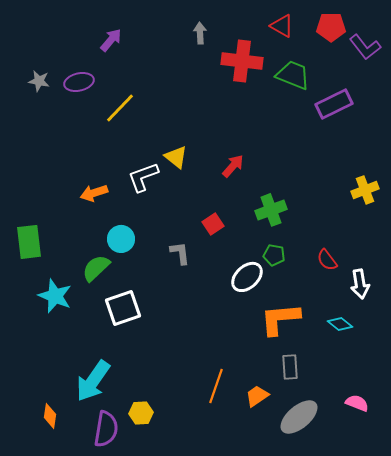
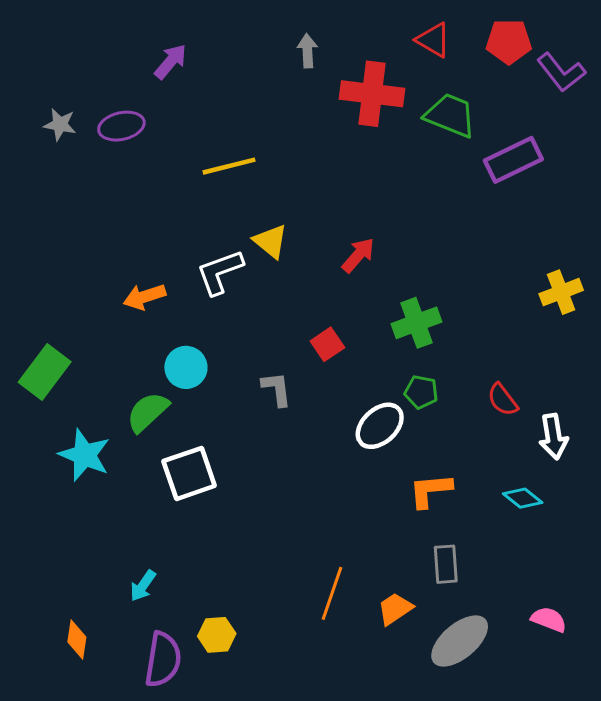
yellow line: (120, 108) -> (229, 166), moved, turned 32
green rectangle: (29, 242) -> (45, 372), turned 44
orange L-shape: (280, 319) -> (430, 490), size x0.7
cyan arrow: (93, 381) -> (143, 586), size x0.5

